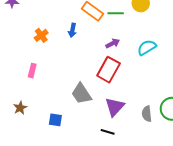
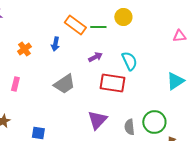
cyan semicircle: (147, 47) -> (129, 61), turned 96
red rectangle: (109, 70) -> (112, 83), moved, turned 70
gray trapezoid: (81, 94) -> (64, 84), moved, turned -90

